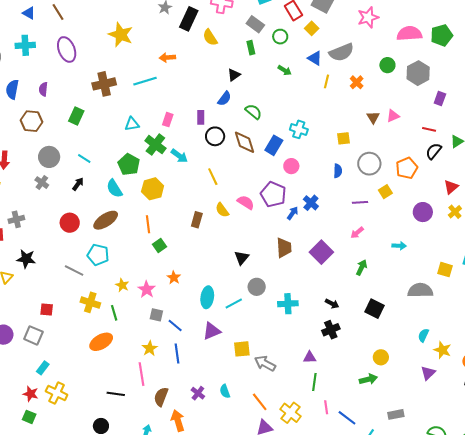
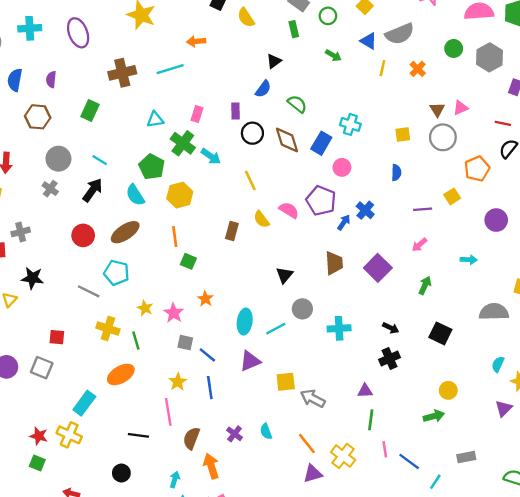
gray circle: (369, 164) -> (443, 137), moved
black arrow: (78, 184) -> (93, 190), size x1.5
green square: (160, 245) -> (188, 261), turned -32
cyan rectangle: (43, 368) -> (84, 403), moved, size x1.5

